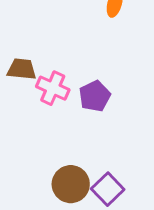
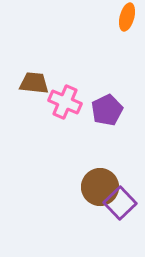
brown circle: (71, 184) -> (100, 187), moved

